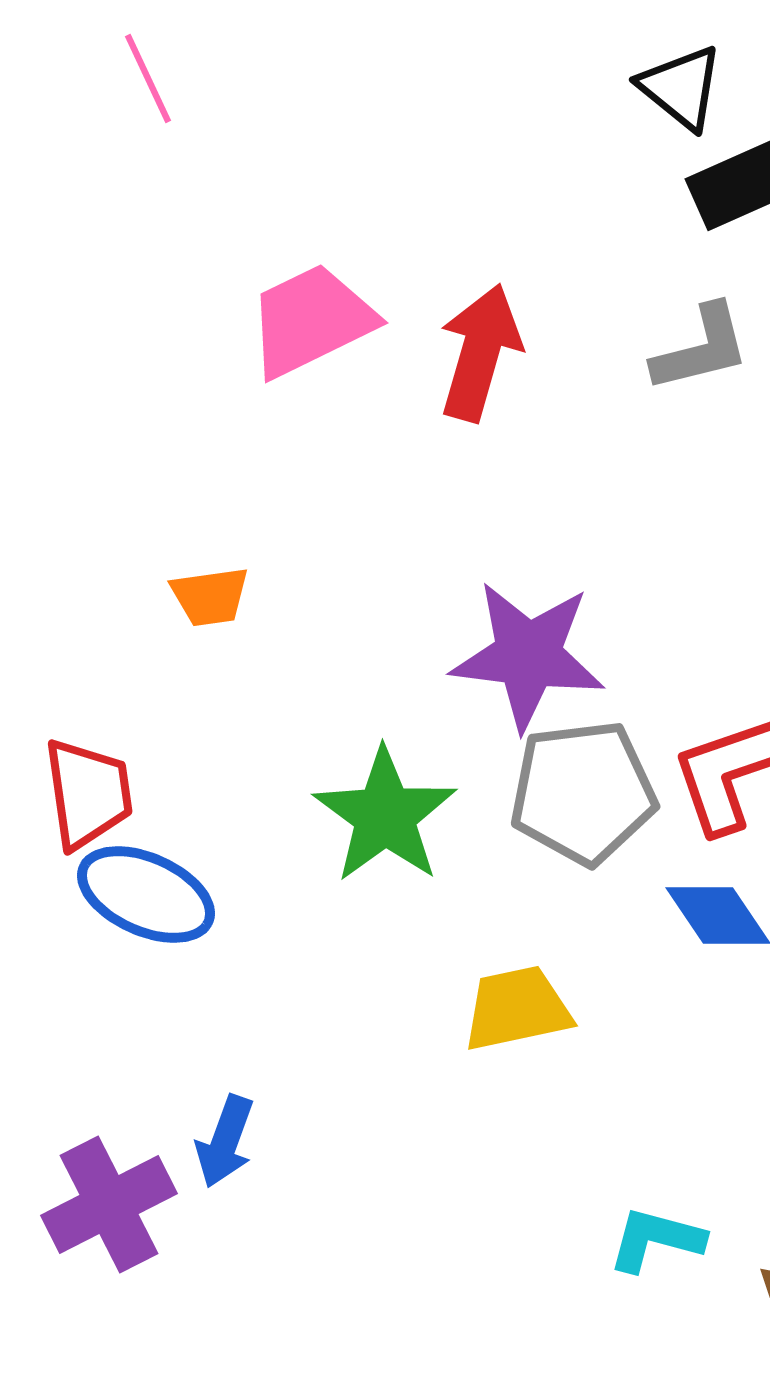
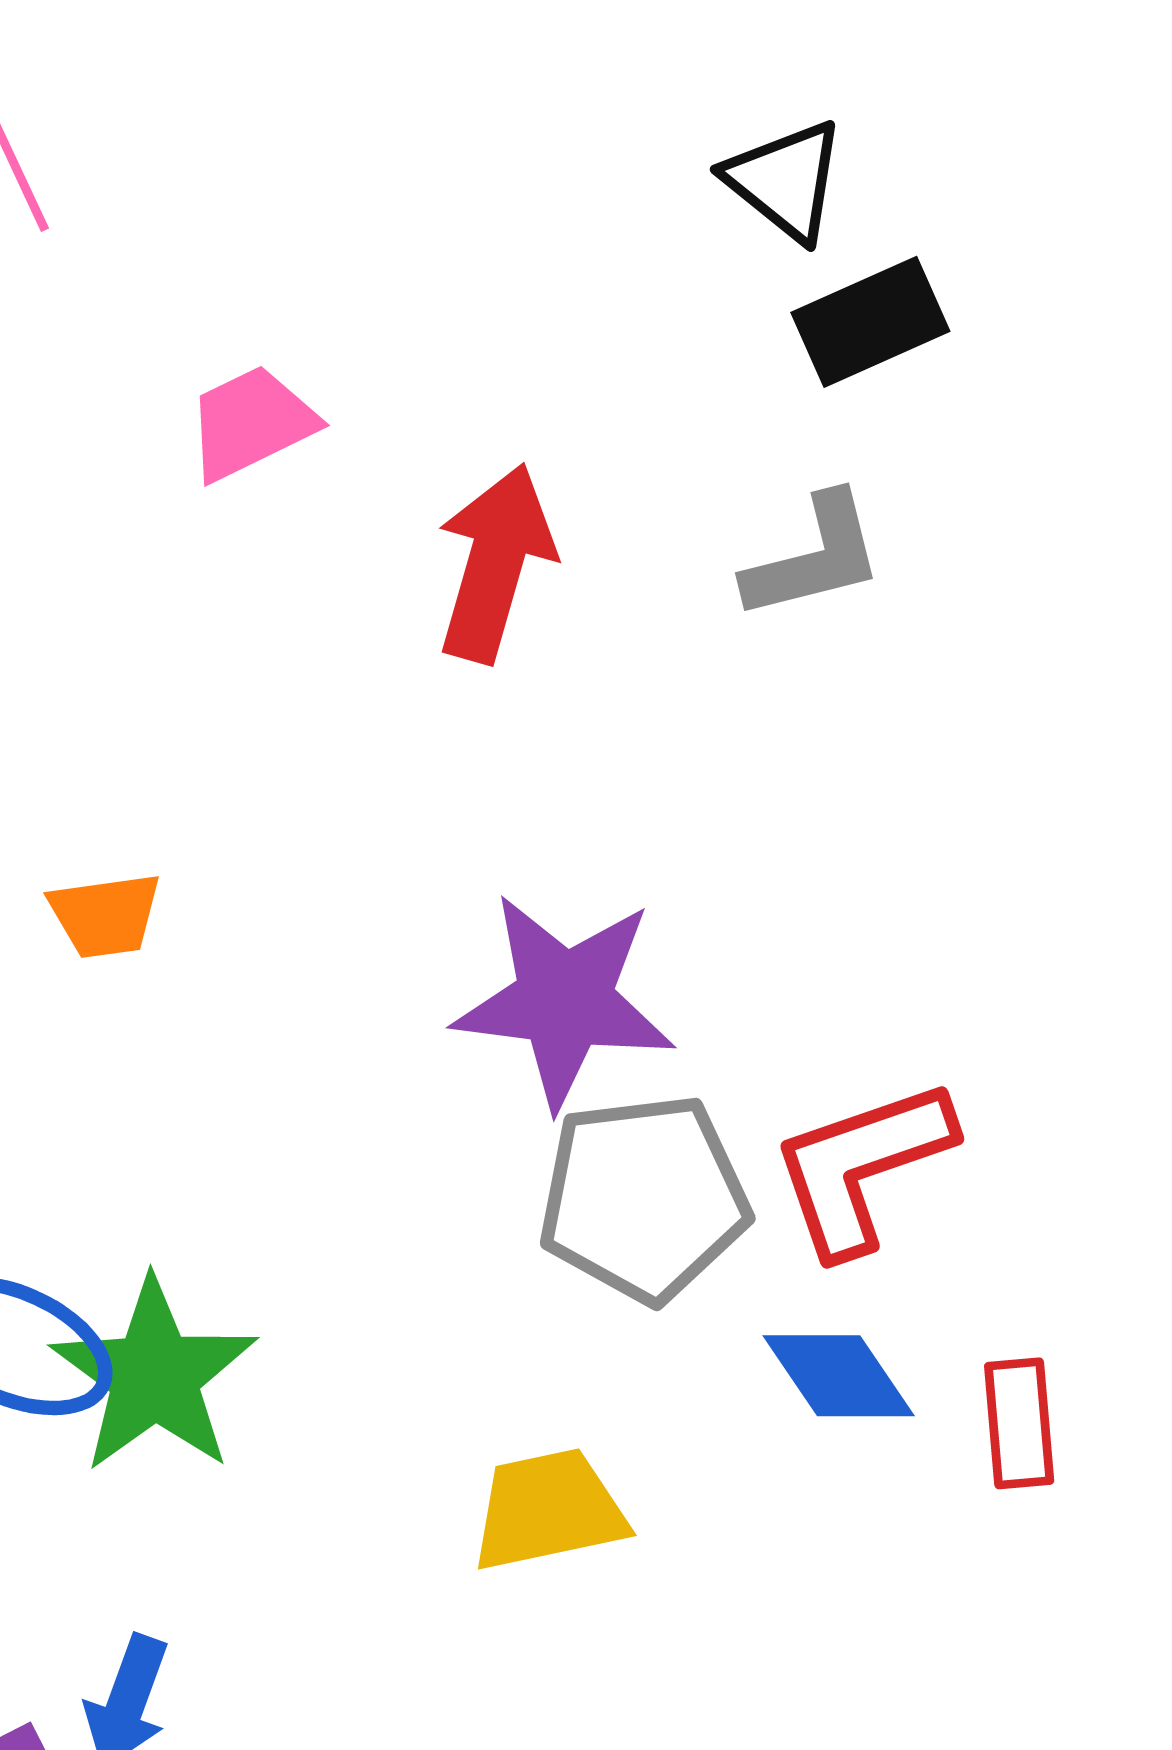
pink trapezoid: (311, 320) -> (251, 423), moved, size x0.7
green star: (385, 815) -> (154, 1376), moved

